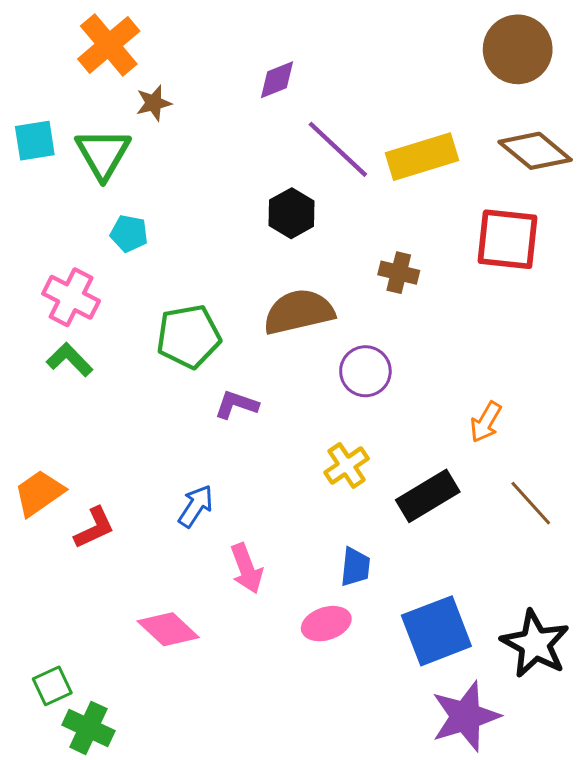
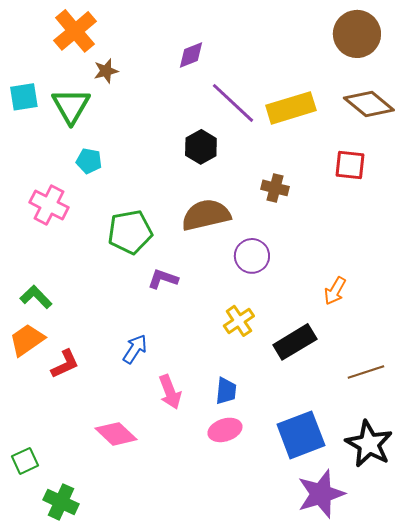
red square: (508, 239) -> (350, 165), size x0.7
green L-shape: (70, 360) -> (36, 297), moved
brown line: (531, 503) -> (366, 372), moved, turned -66
blue trapezoid: (355, 567) -> (226, 391), moved
green square: (52, 686) -> (25, 461), moved

